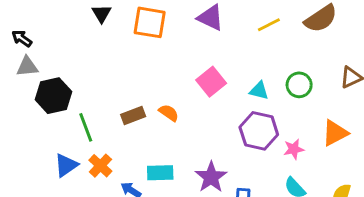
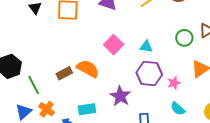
green circle: (299, 85) -> (184, 38), moved
orange semicircle: (169, 113) -> (88, 69), size x1.6
purple star: (211, 177) -> (120, 96), moved

